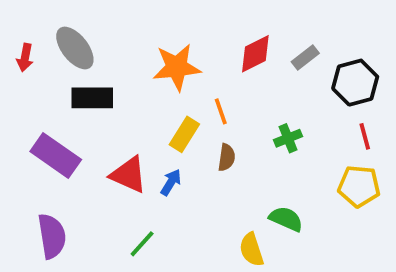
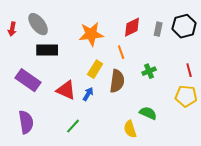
gray rectangle: (305, 58) -> (158, 29), turned -40
black hexagon: (355, 83) -> (184, 26), moved
orange line: (221, 111) -> (121, 52), moved
brown semicircle: (227, 157) -> (117, 81), size x1.6

